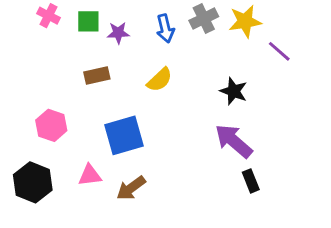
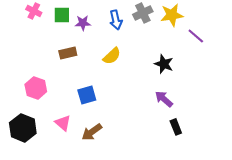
blue square: (124, 135) -> (87, 95), size x0.7
purple arrow: (234, 141) -> (164, 99), size x0.7
pink triangle: (90, 175) -> (63, 123), turned 48

